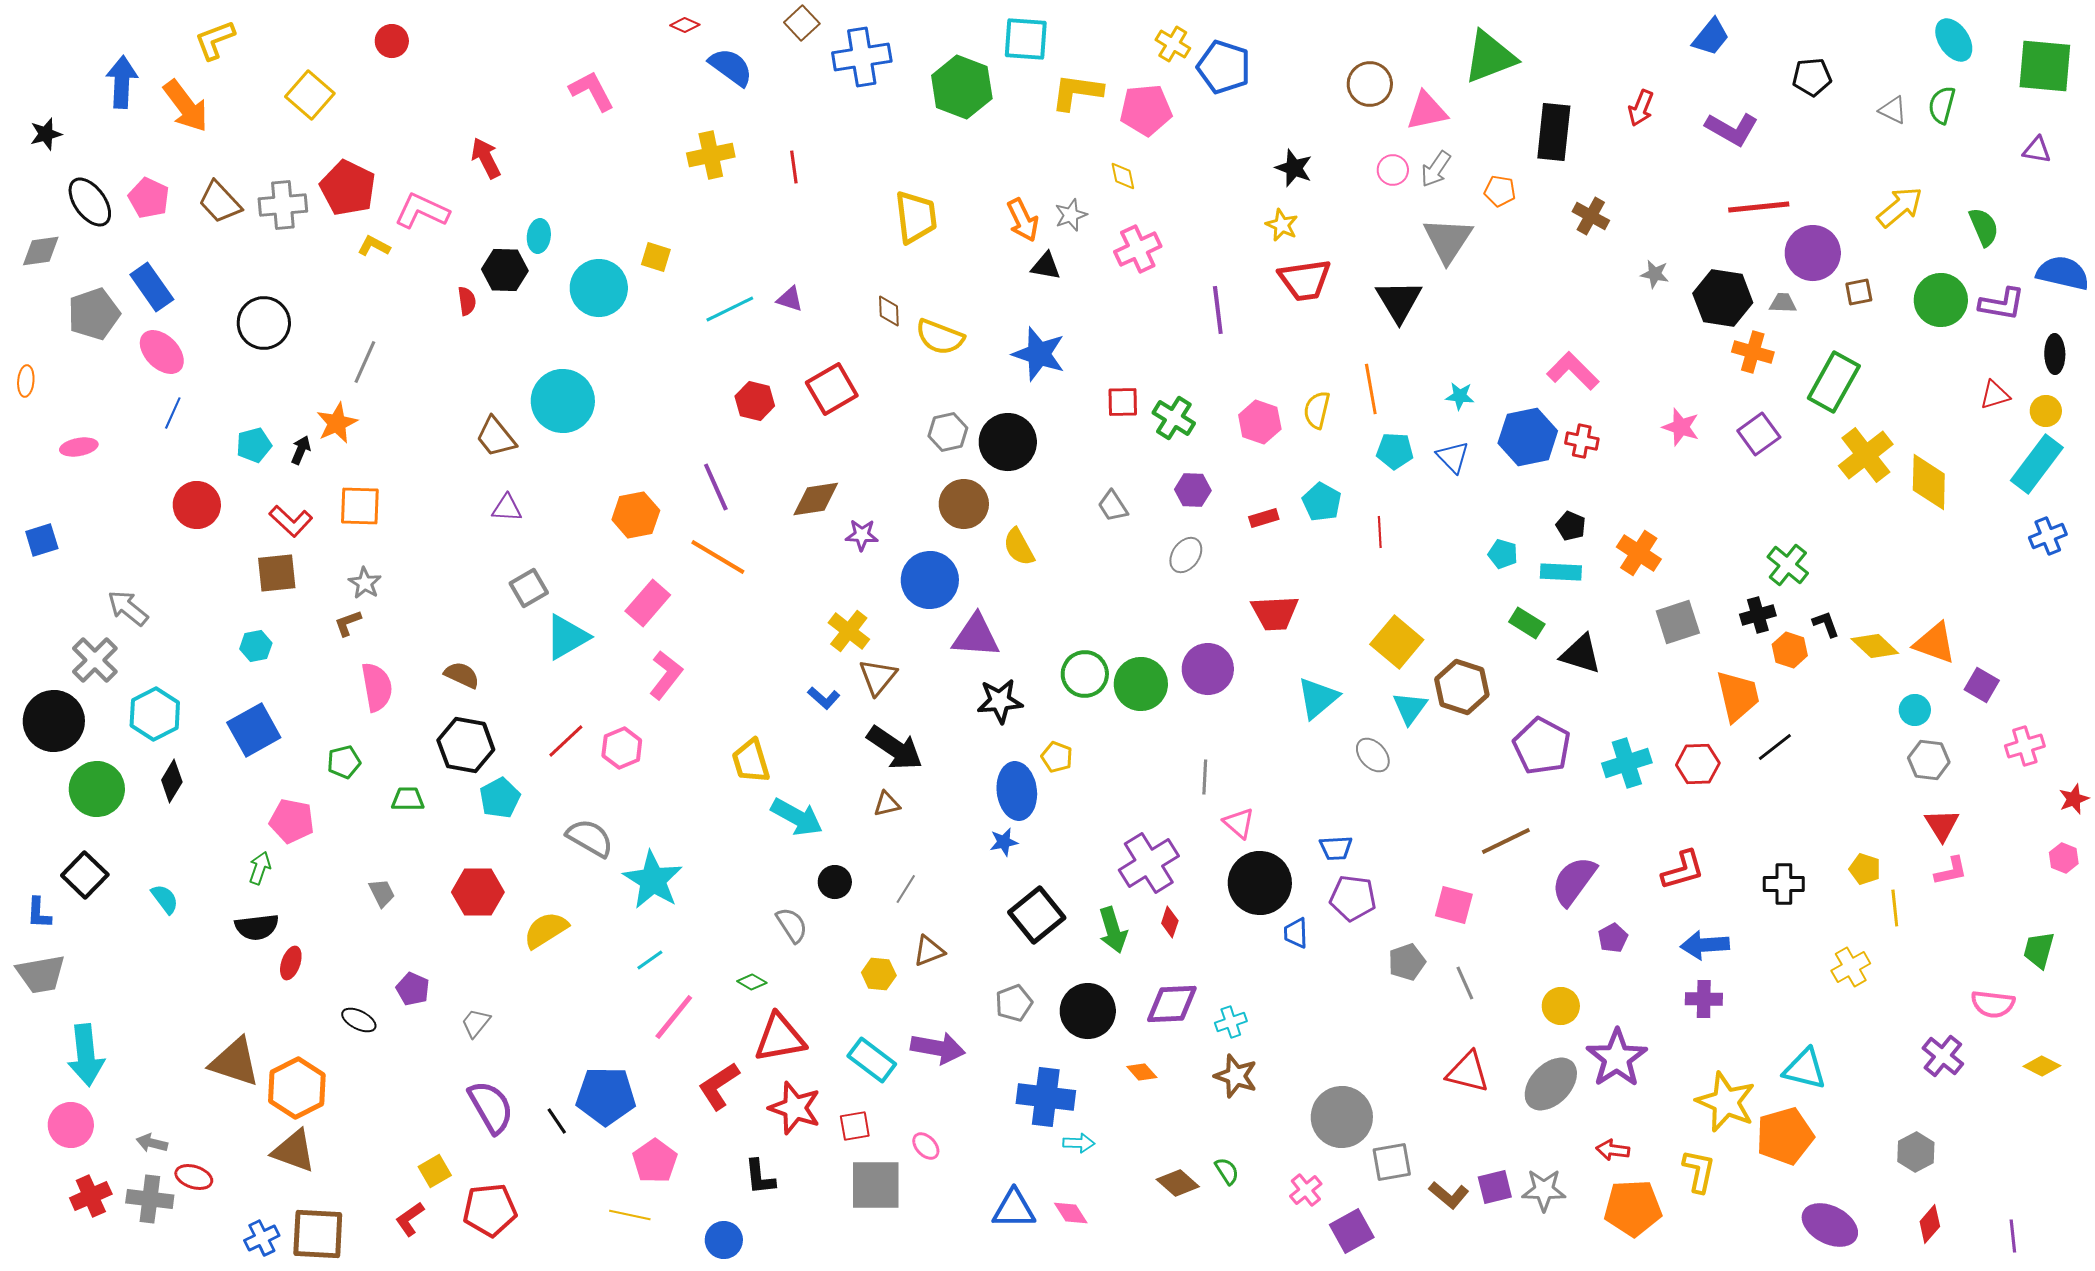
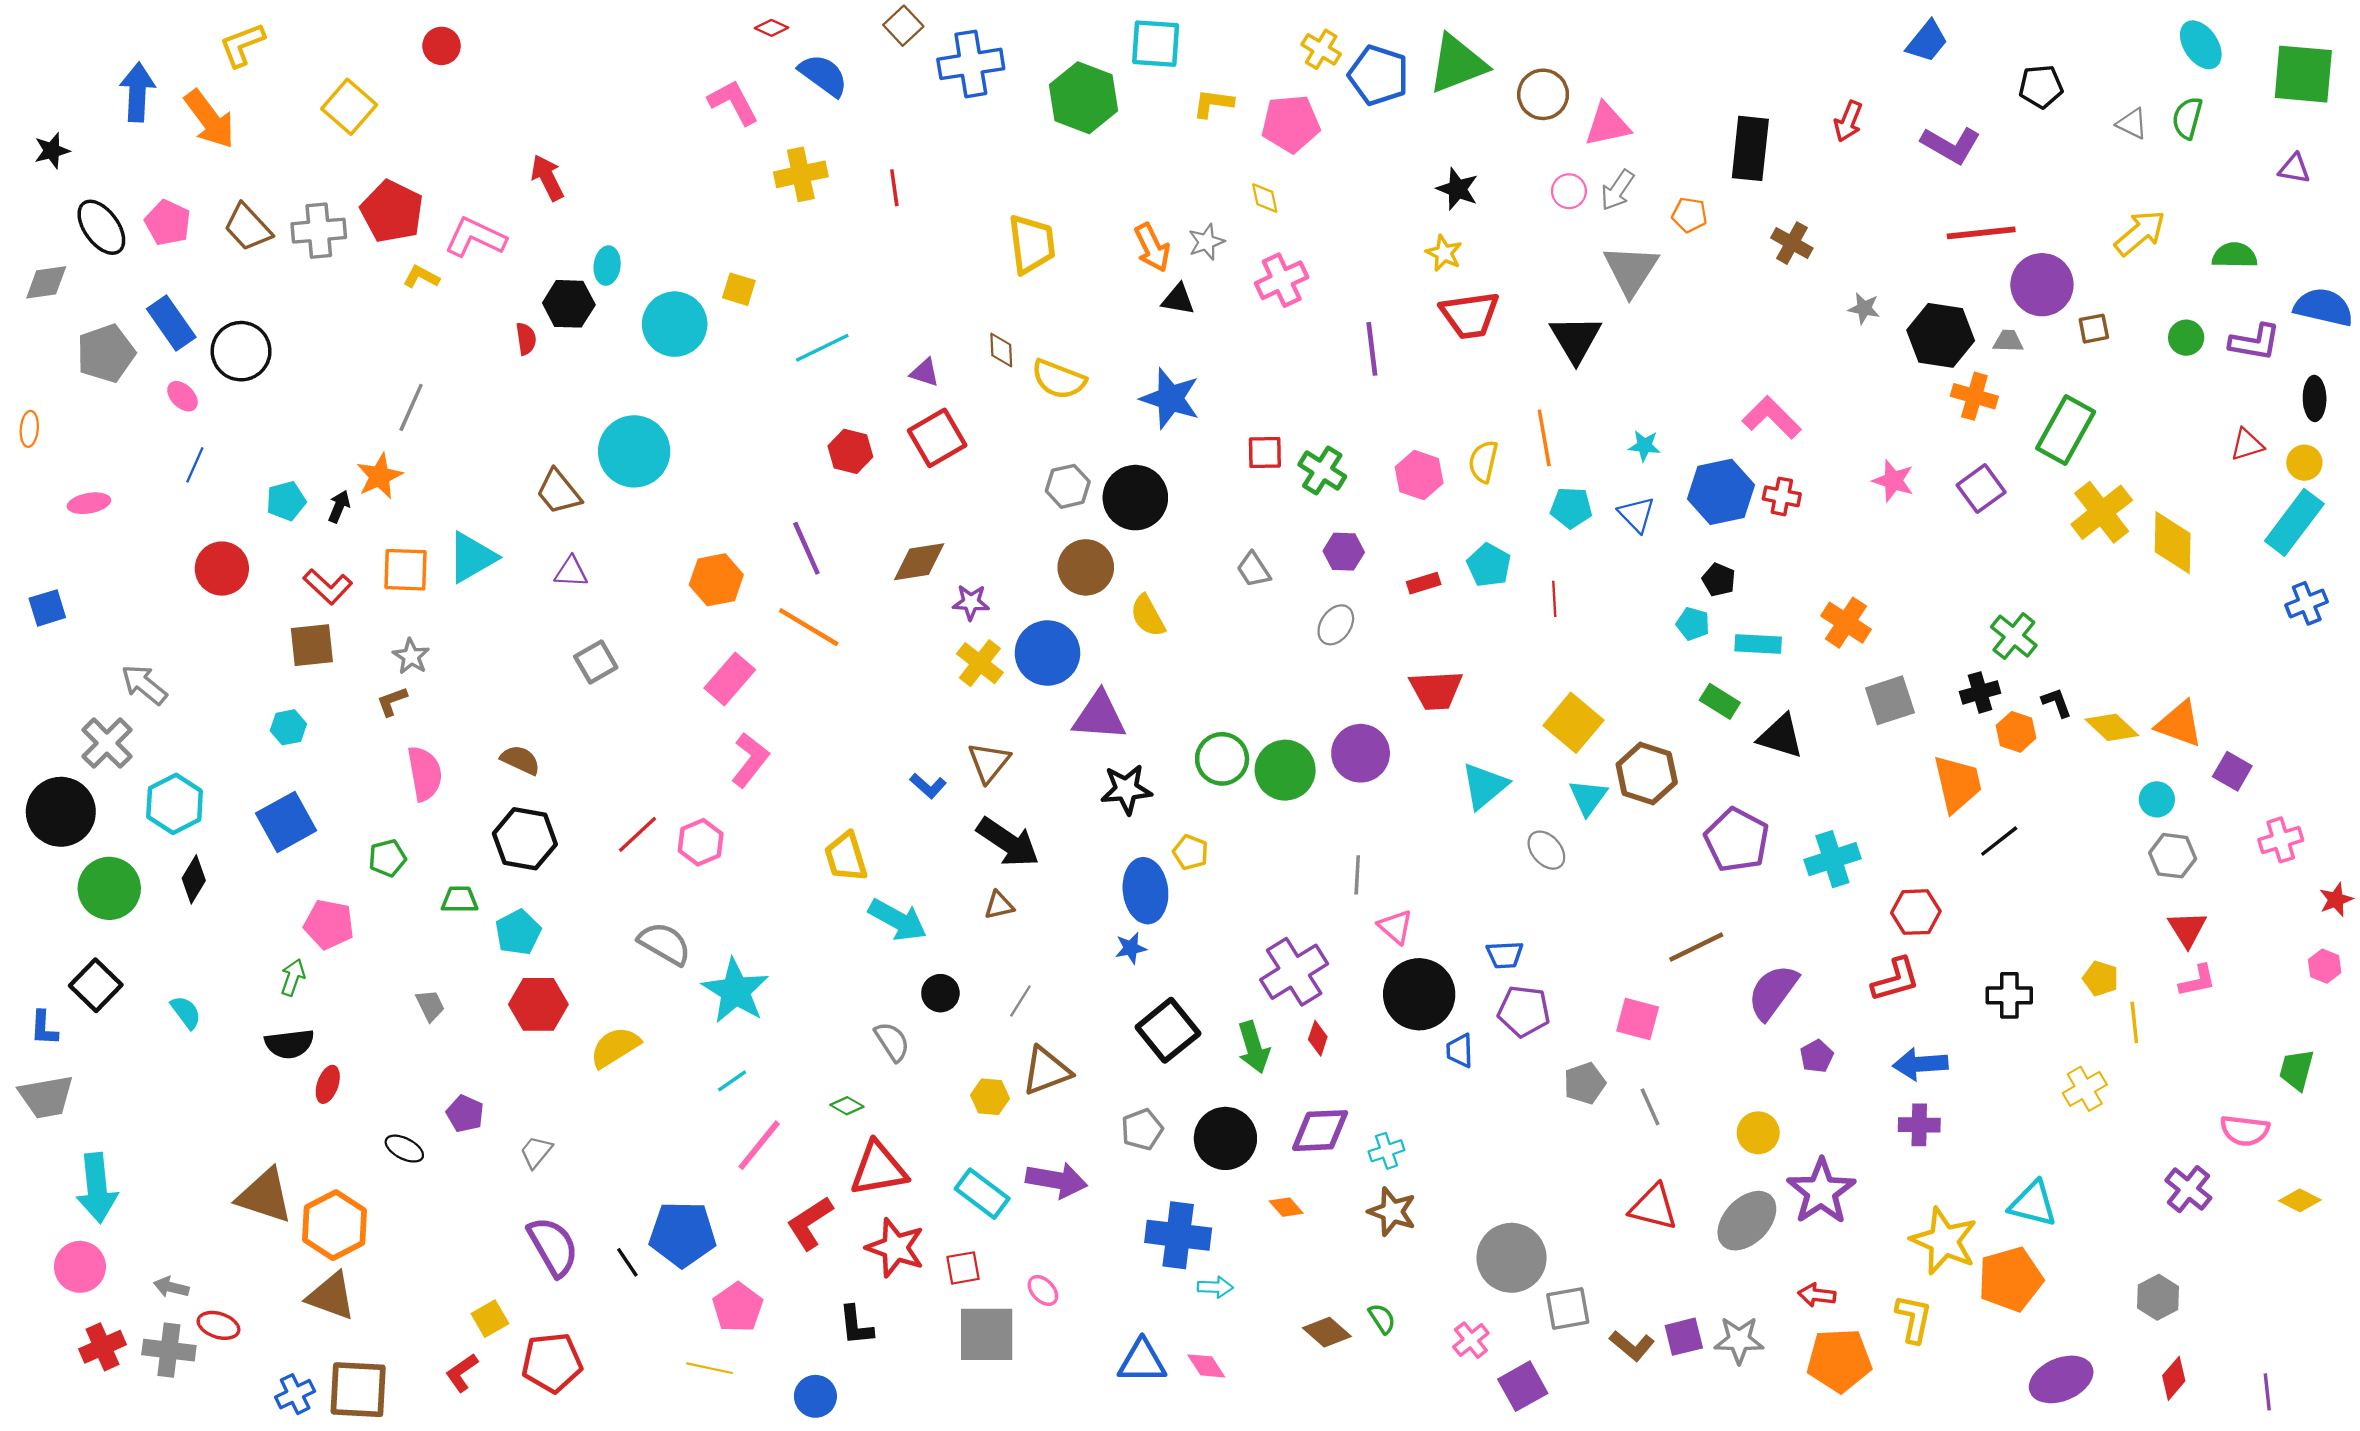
green triangle: (1490, 57) -> (1457, 64), moved
pink L-shape: (592, 91) -> (733, 102), moved
yellow L-shape: (1077, 92) -> (1213, 103), size x0.7
green semicircle: (1984, 227) -> (2235, 255), turned -66
purple triangle: (790, 299) -> (925, 373), moved
green circle: (1941, 300) -> (2186, 338), size x0.6
black circle: (264, 323) -> (241, 351), moved
pink ellipse: (162, 352) -> (182, 396), size x0.6
black pentagon: (1571, 526) -> (1719, 580), moved
yellow cross: (849, 631) -> (980, 663), moved
cyan triangle: (567, 637) -> (472, 557), moved
red hexagon: (1698, 764) -> (1916, 912), moved
cyan pentagon: (500, 798) -> (518, 932), moved
brown triangle: (929, 951) -> (1046, 1071), size x1.4
purple ellipse: (1830, 1225) -> (2061, 1379), turned -50

